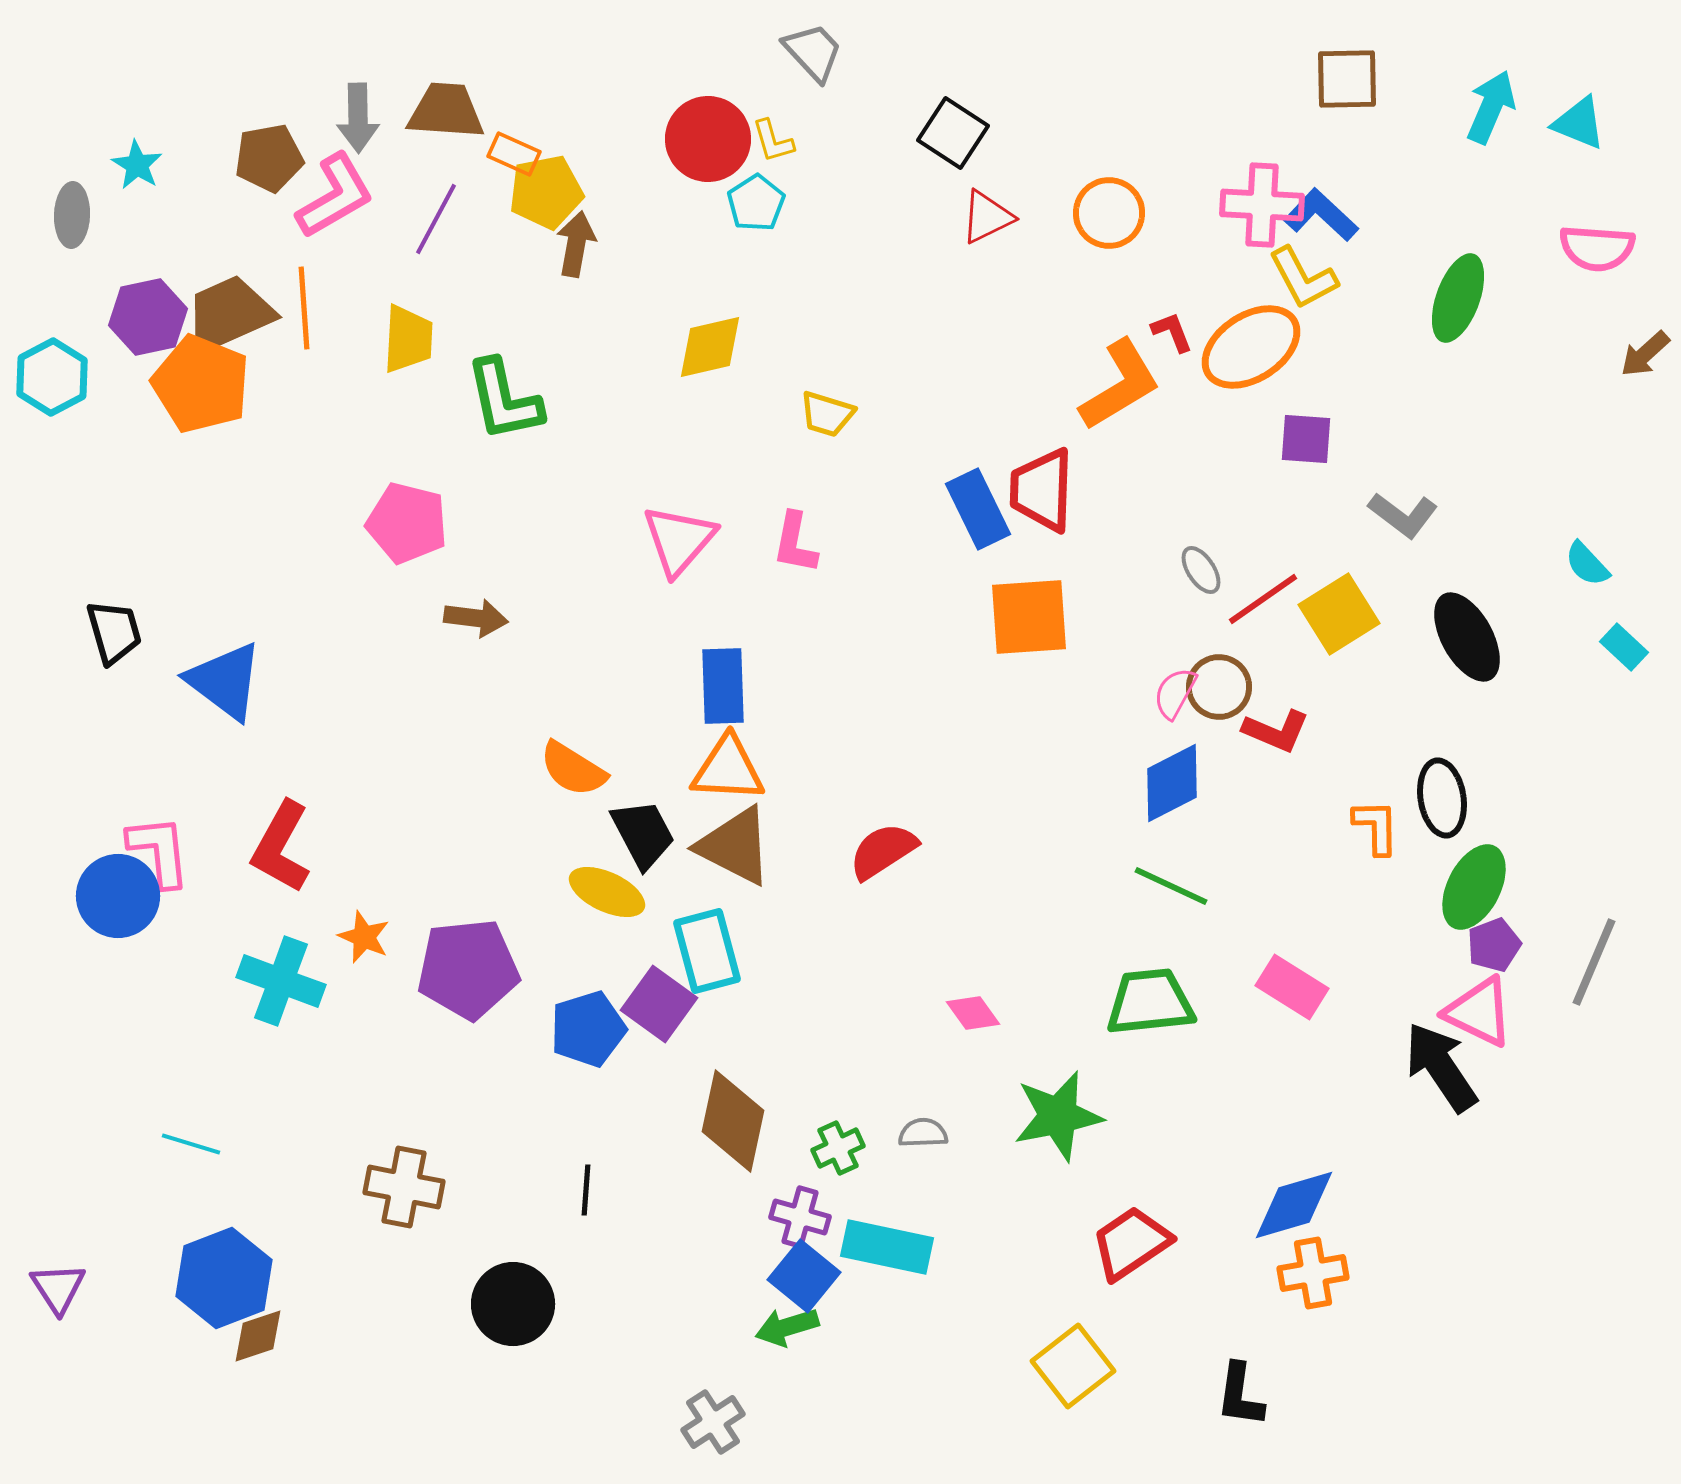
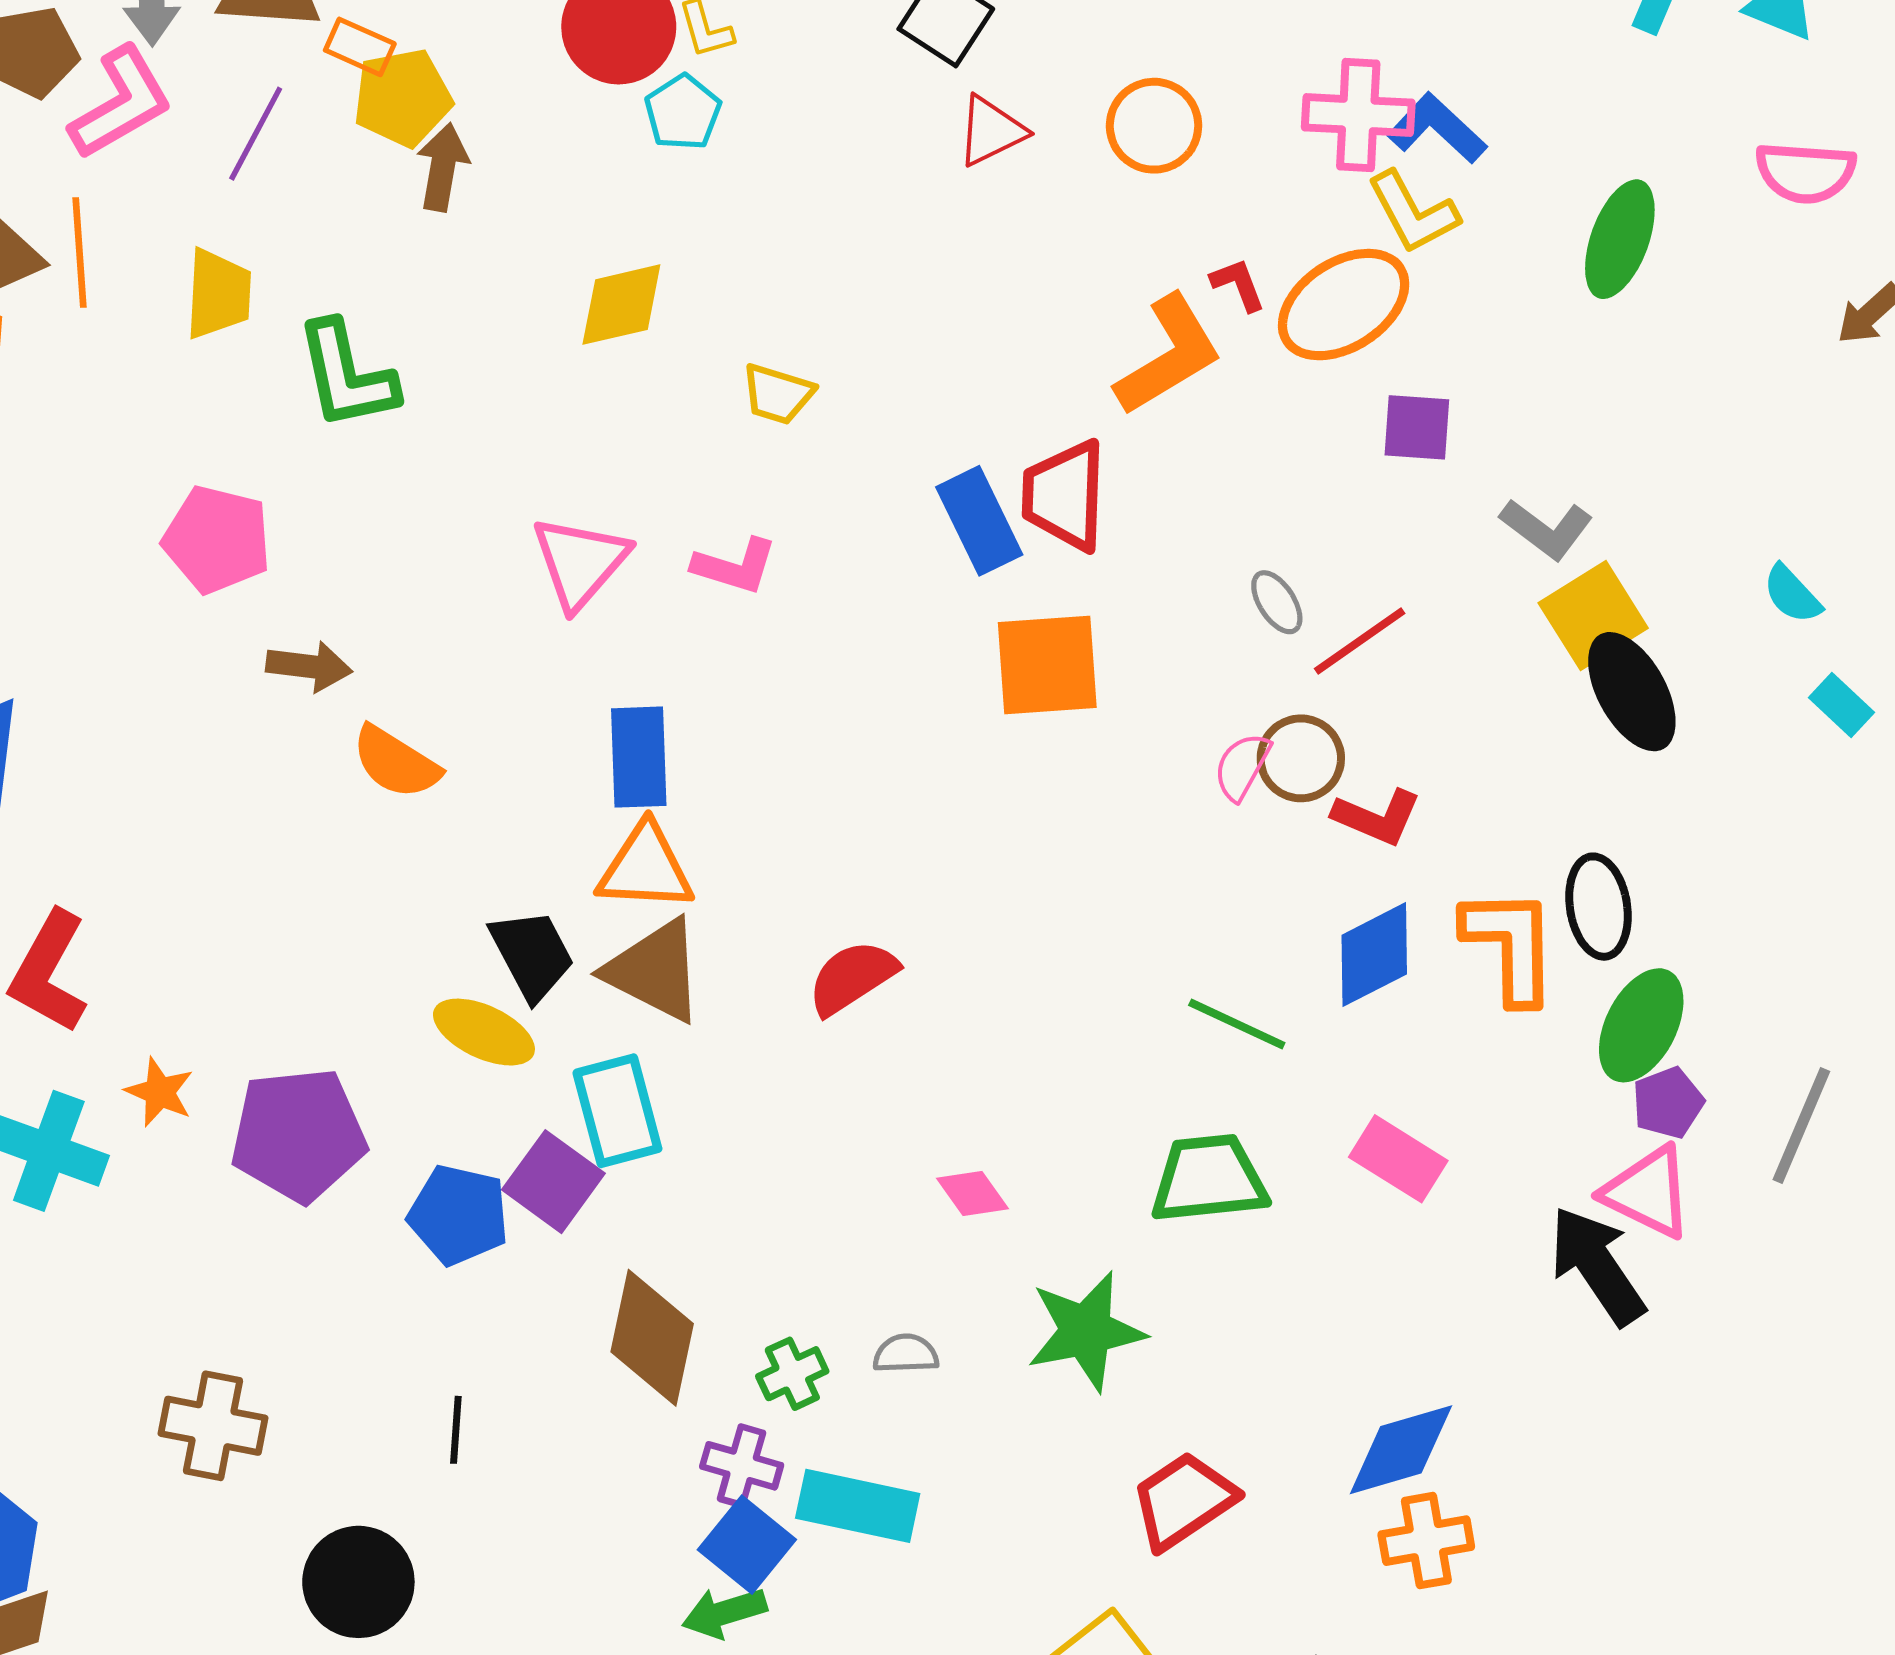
pink L-shape: (795, 543) -> (735, 566), turned -84
yellow square: (1339, 614) -> (1593, 616), moved
orange semicircle: (573, 769) -> (396, 762), moved
blue diamond: (1172, 783) -> (1374, 955), moved
orange L-shape: (1376, 827) -> (1510, 945), size x1.6
blue pentagon: (588, 1029) -> (459, 1215), turned 30

